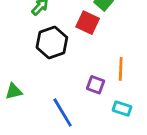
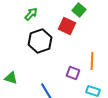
green triangle: (14, 91) -> (11, 78), turned 32

